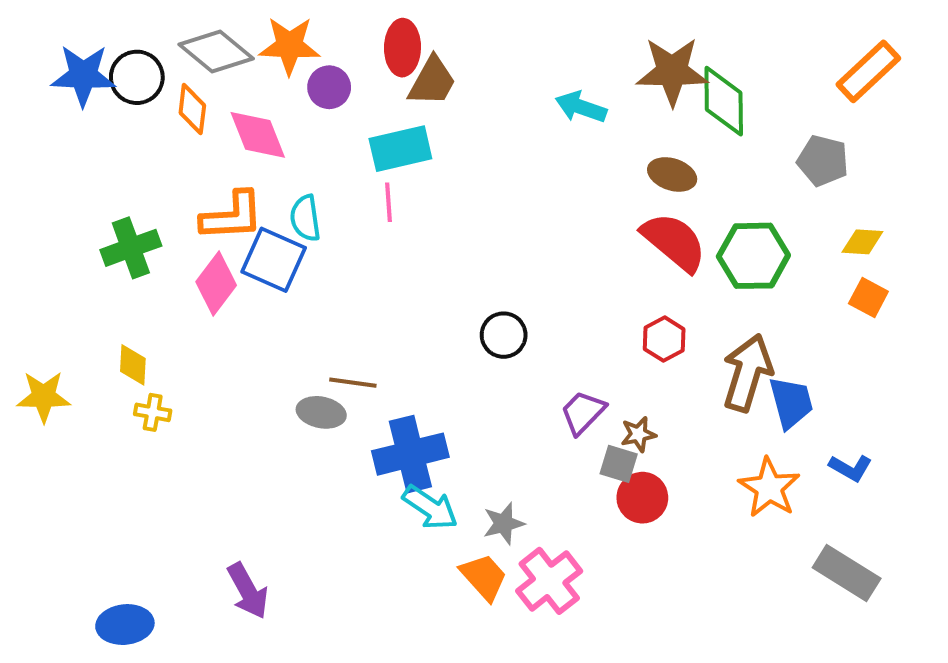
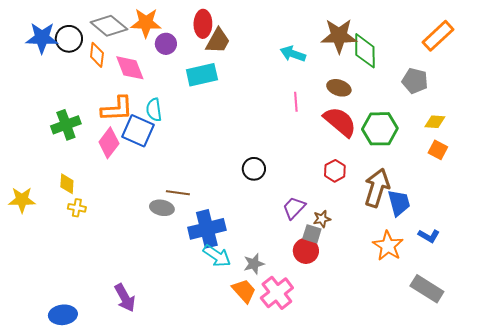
pink line: (389, 202) -> (296, 102), moved
red circle: (642, 498) -> (306, 251), moved

